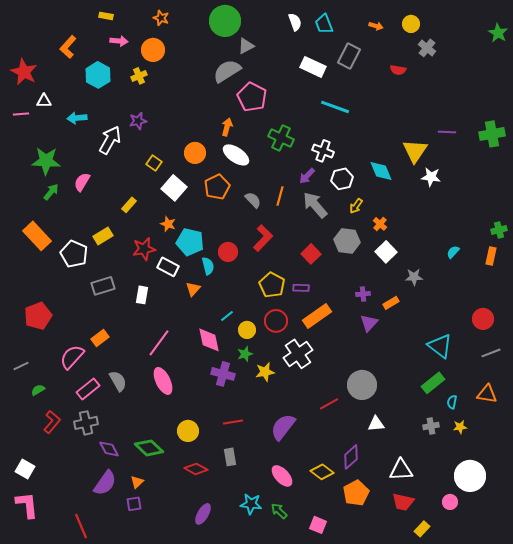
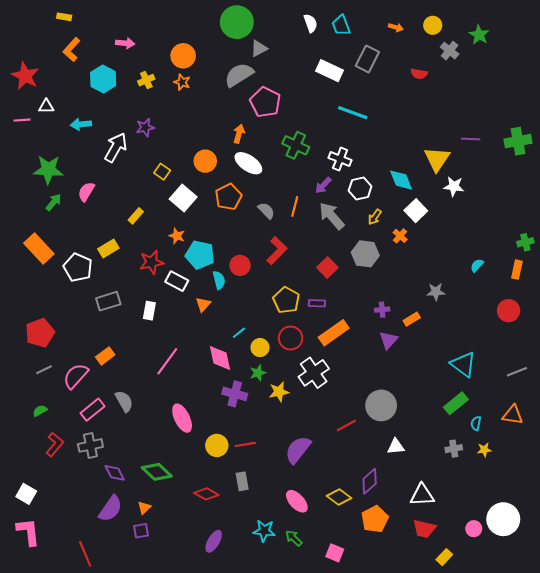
yellow rectangle: (106, 16) -> (64, 17), moved
orange star: (161, 18) -> (182, 82), moved
green star: (498, 33) -> (479, 35), moved
orange circle: (153, 50) -> (183, 56), moved
white square: (386, 252) -> (416, 211), moved
red circle: (483, 319) -> (509, 311), moved
gray line: (21, 366) -> (44, 370), moved
pink ellipse: (163, 381) -> (182, 418), moved
yellow circle: (188, 431) -> (217, 445), moved
white circle: (470, 476) -> (503, 519), moved

